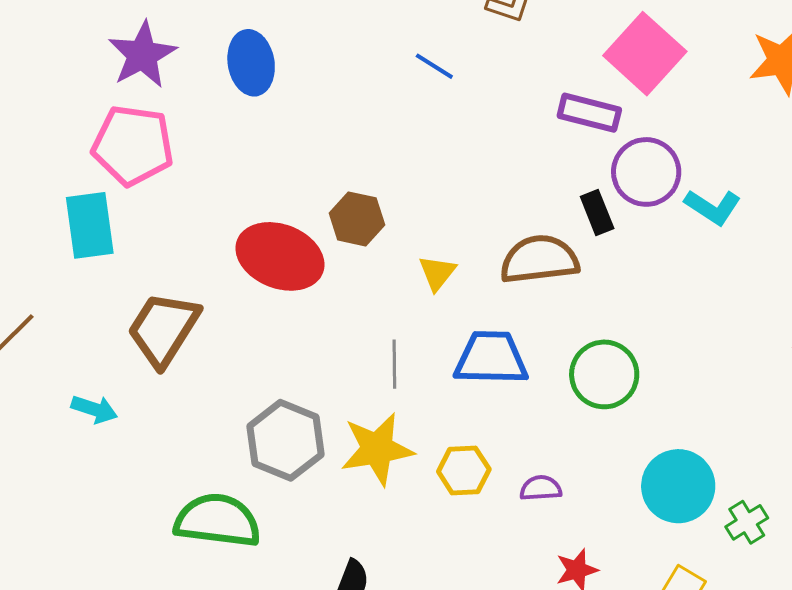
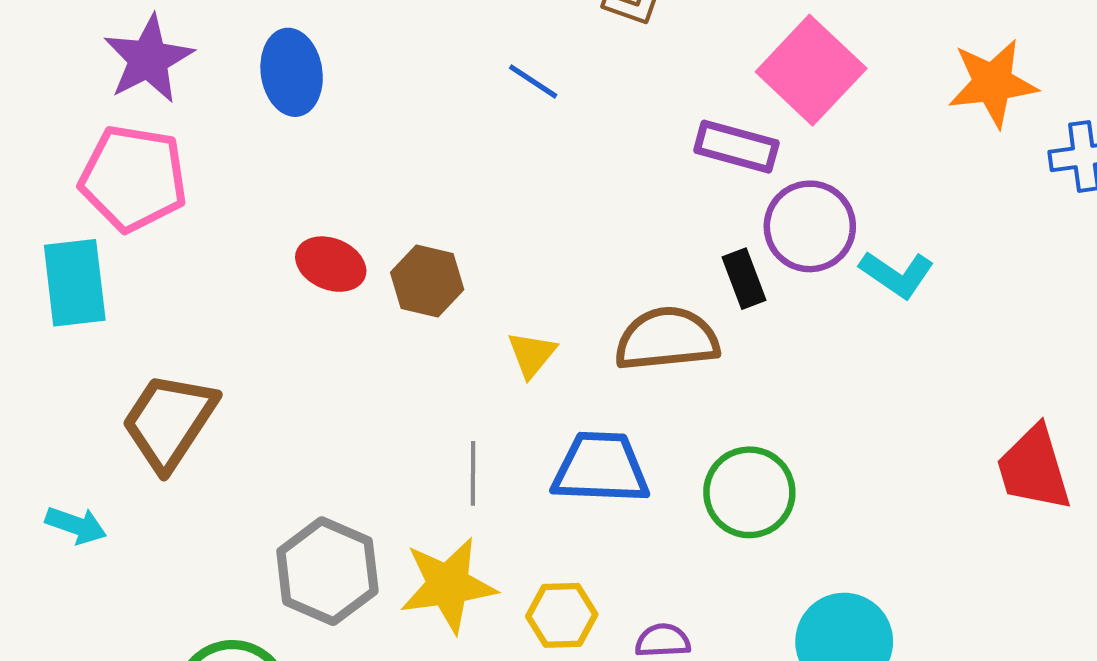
red ellipse: (280, 256) -> (331, 264), moved, size x0.6

